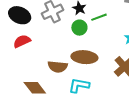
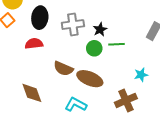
black ellipse: (20, 15) -> (40, 18), turned 55
brown semicircle: (58, 67) -> (63, 69), moved

